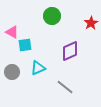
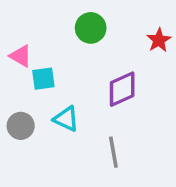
cyan triangle: (38, 68) -> (66, 119), turned 49
gray line: (65, 87) -> (113, 152), turned 42

